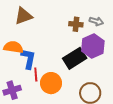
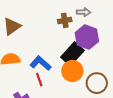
blue L-shape: (28, 59) -> (41, 63), moved, turned -45
orange circle: (51, 83) -> (72, 71), moved

